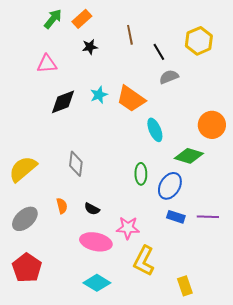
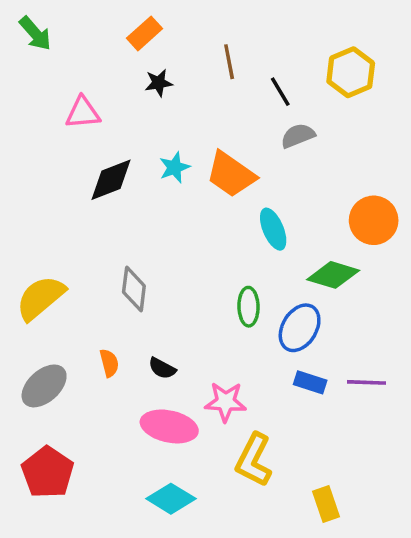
green arrow: (53, 19) -> (35, 33), moved, turned 100

